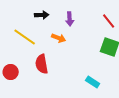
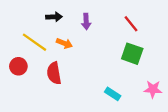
orange arrow: (59, 38) -> (64, 43), moved
red circle: (11, 72) -> (18, 66), moved

